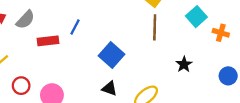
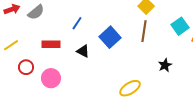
red rectangle: (48, 41) -> (51, 44), moved
blue square: (112, 55) -> (110, 37), moved
black triangle: (109, 88) -> (83, 51), moved

